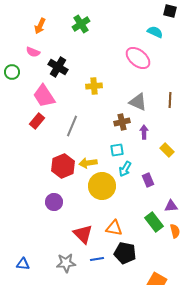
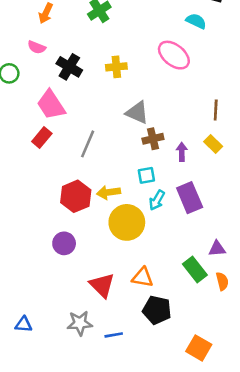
yellow cross: (94, 86) -> (116, 67), moved
gray triangle: (138, 102) -> (137, 113), moved
yellow rectangle: (167, 150) -> (213, 144), moved
purple rectangle: (148, 180) -> (190, 198), moved, size x1.6
blue line: (97, 259) -> (114, 335), moved

